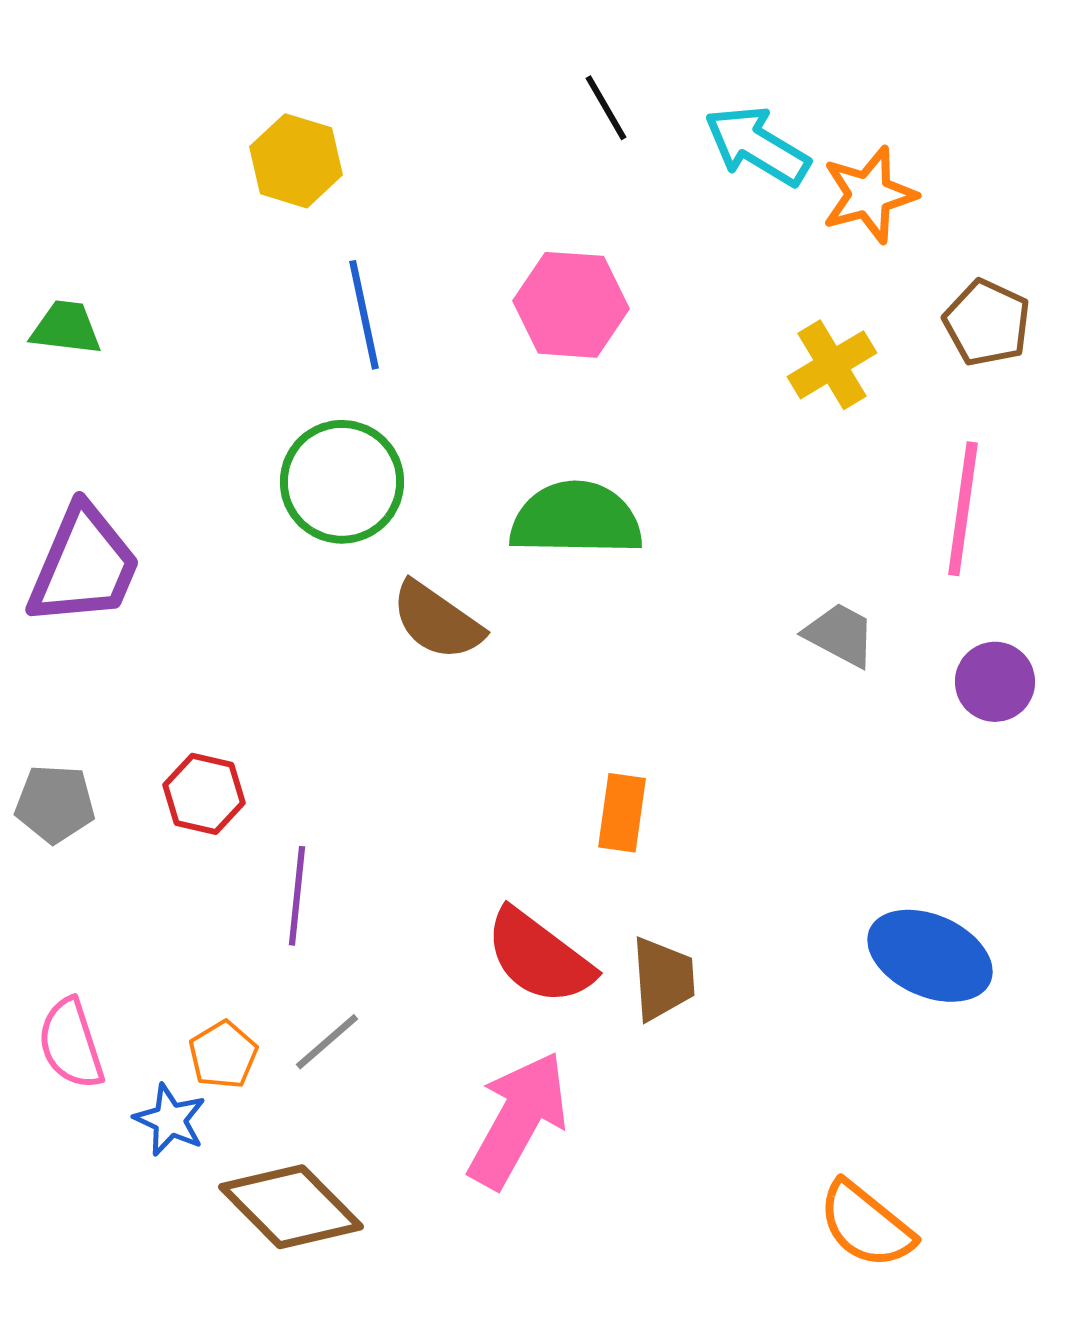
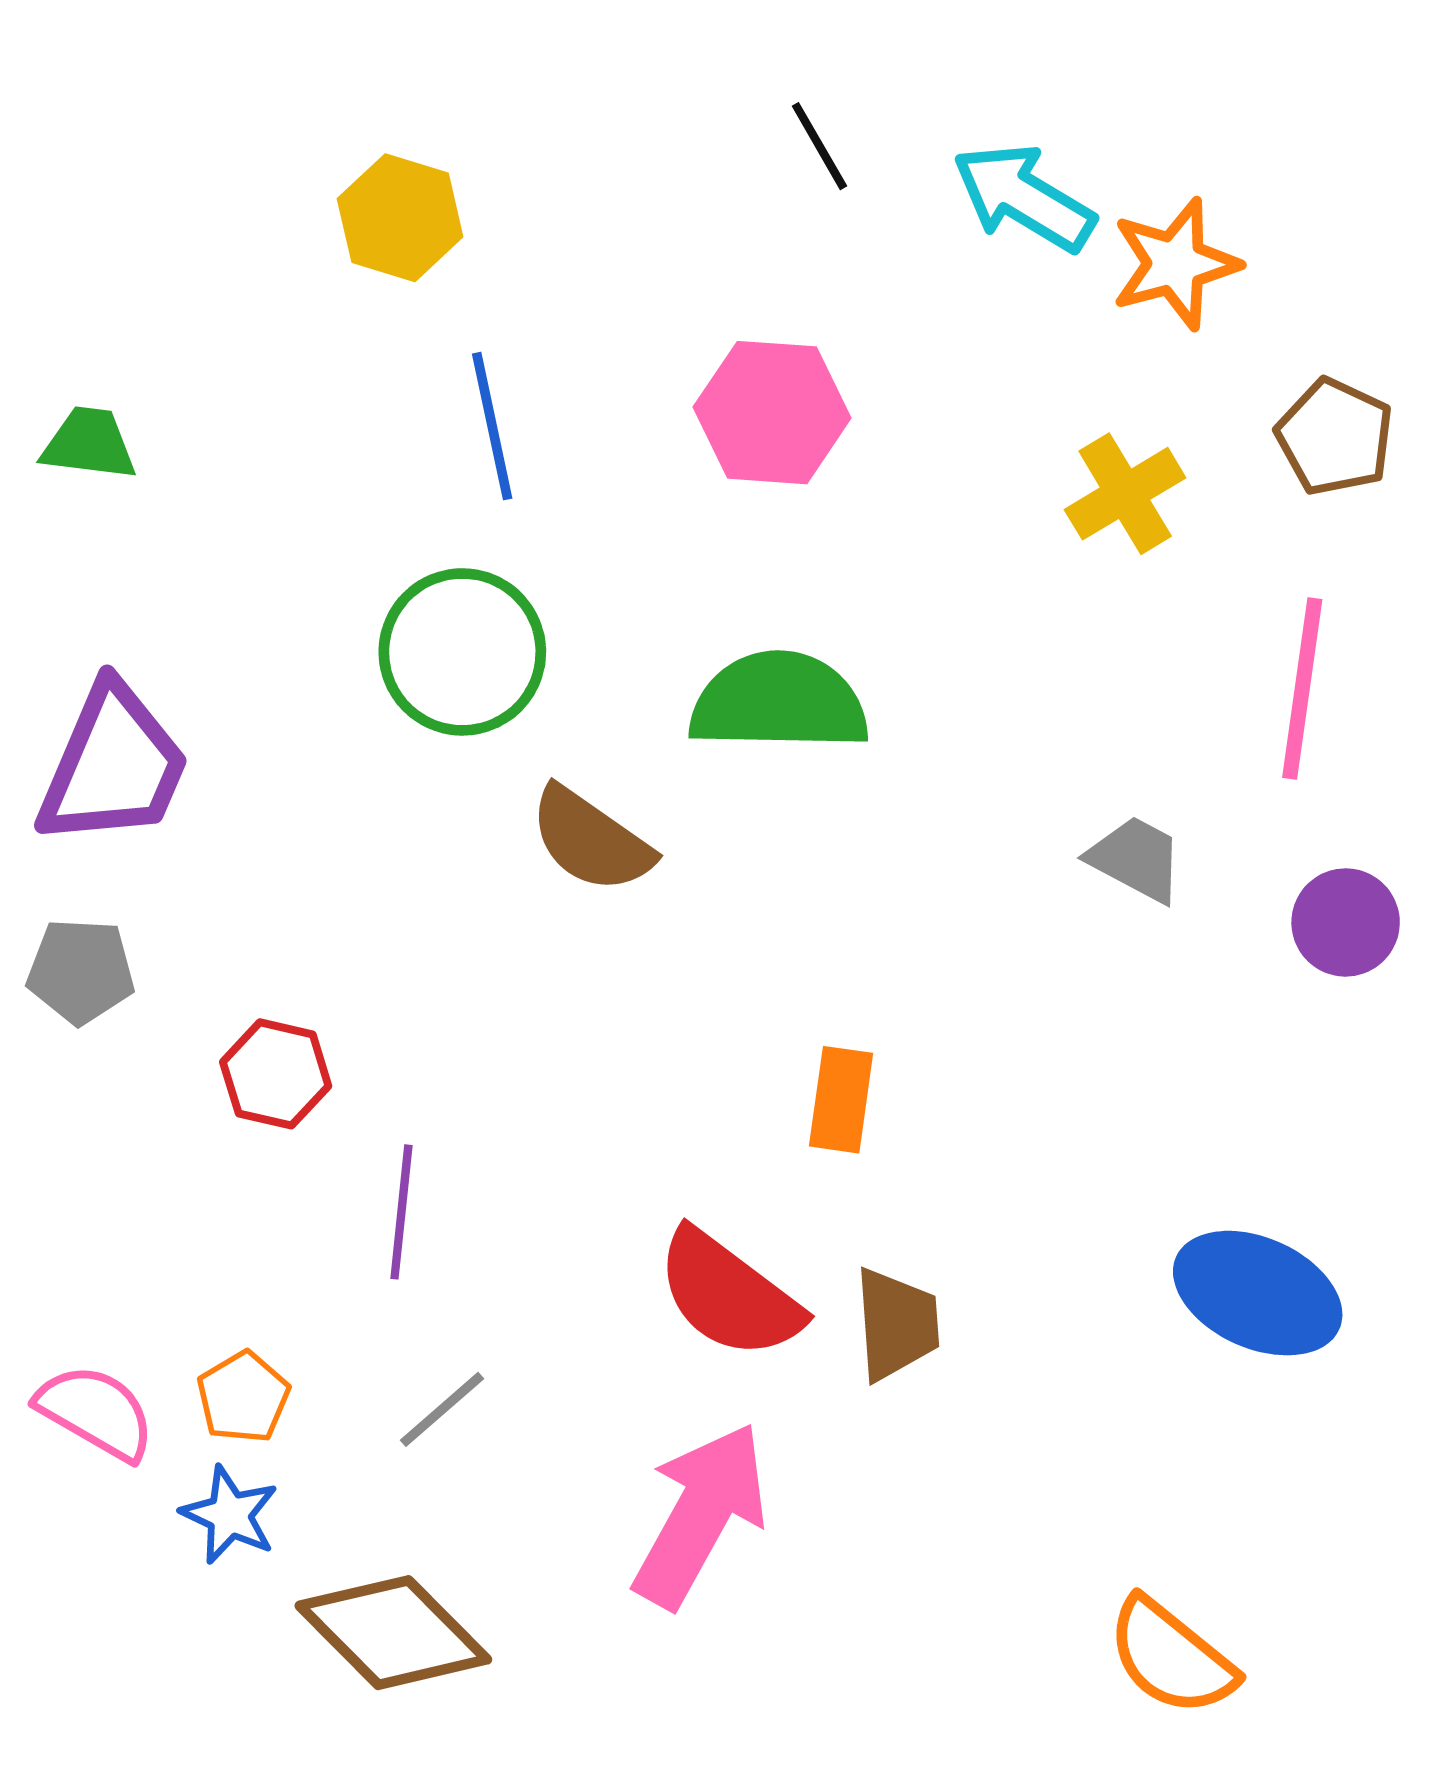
gray pentagon: (55, 804) -> (81, 971), moved
pink semicircle: (71, 1044) -> (96, 1412), turned 138
orange pentagon: (223, 1055) -> (243, 1397), moved

